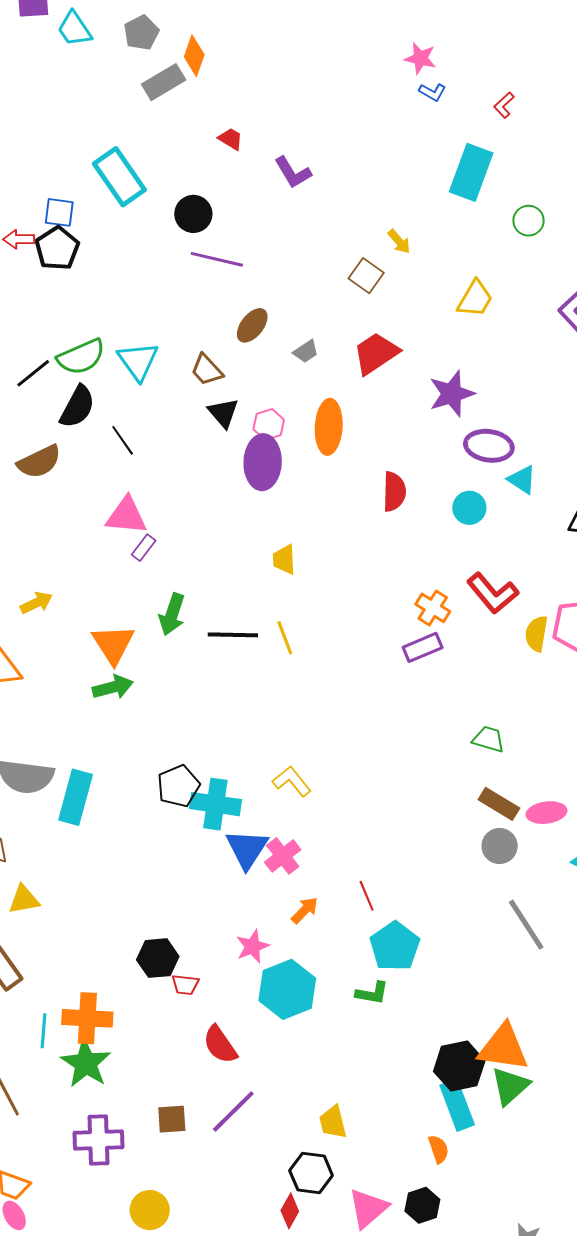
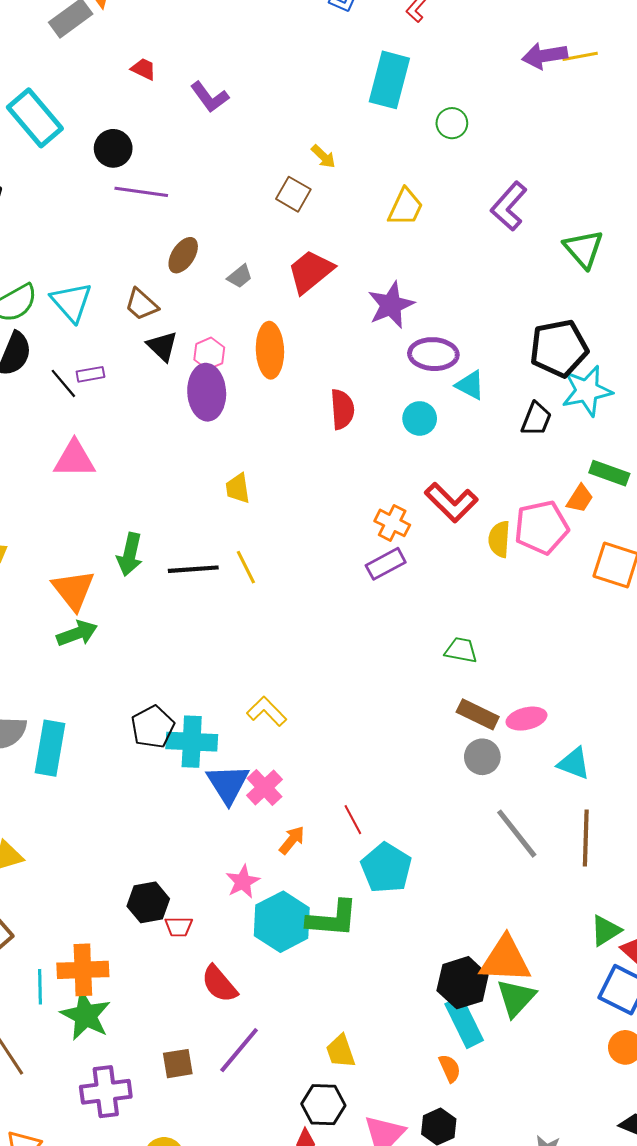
purple rectangle: (144, 548) -> (90, 374), moved, turned 48
green L-shape: (372, 993) -> (332, 919), moved, size x1.6

